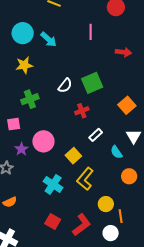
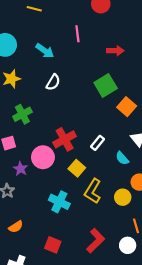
cyan arrow: (49, 39) -> (45, 51), moved
green square: (92, 83) -> (106, 85), moved
white semicircle: (65, 86) -> (53, 82), moved
red cross: (82, 111) -> (65, 139), moved, size x1.5
yellow circle: (106, 204) -> (123, 197), moved
red square: (53, 221) -> (53, 245), moved

